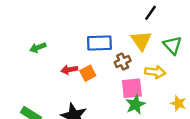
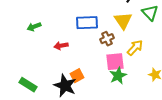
green triangle: (173, 45) -> (150, 13), moved
yellow arrow: (155, 72) -> (135, 48), turned -54
orange square: (88, 73) -> (77, 76), moved

